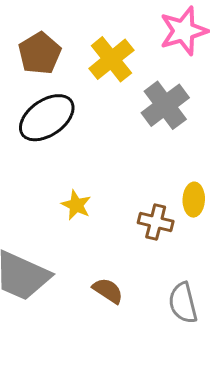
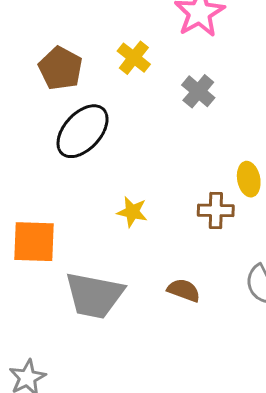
yellow cross: (111, 59) -> (134, 58), size x0.7
gray cross: (165, 105) -> (198, 91), size x0.7

